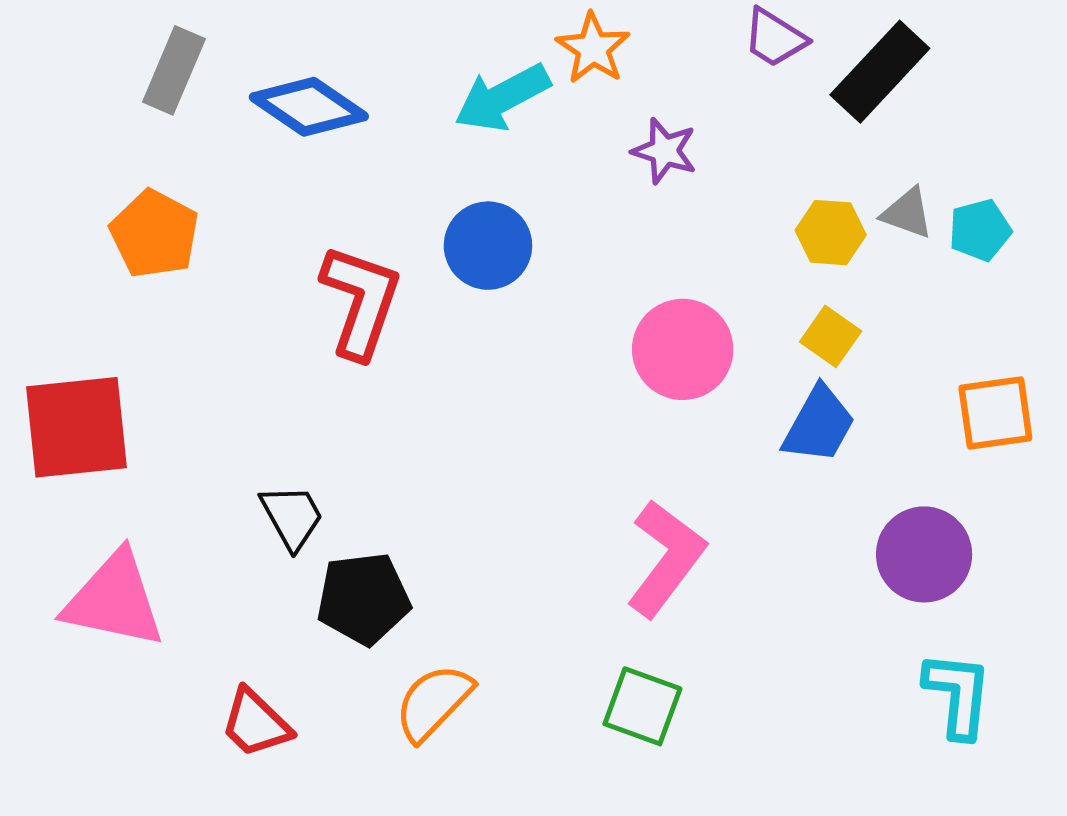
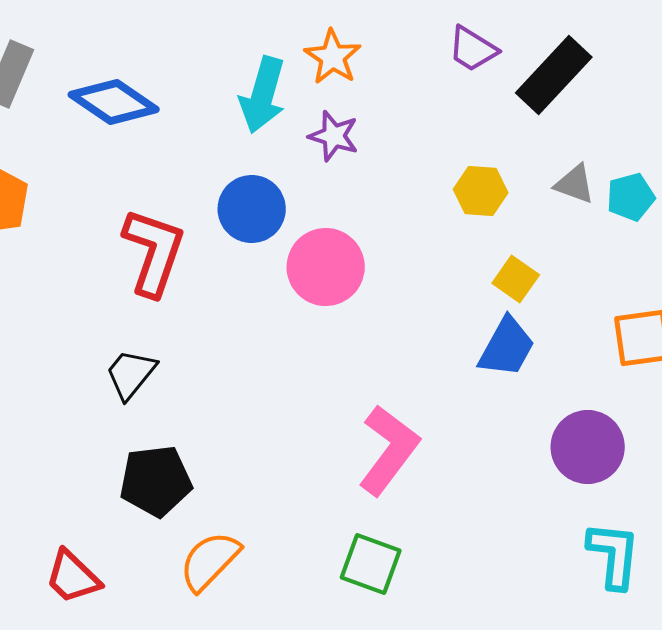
cyan arrow: (502, 98) -> (263, 95), turned -46
purple star: (664, 151) -> (334, 136), moved
yellow hexagon: (831, 233) -> (481, 191), moved
pink circle: (683, 349) -> (326, 267), moved
black trapezoid: (292, 517) -> (131, 374), moved, turned -112

